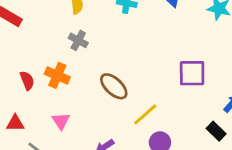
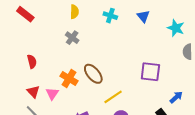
orange cross: (57, 75) -> (69, 79), moved
red triangle: (15, 123) -> (33, 92), moved, turned 40

